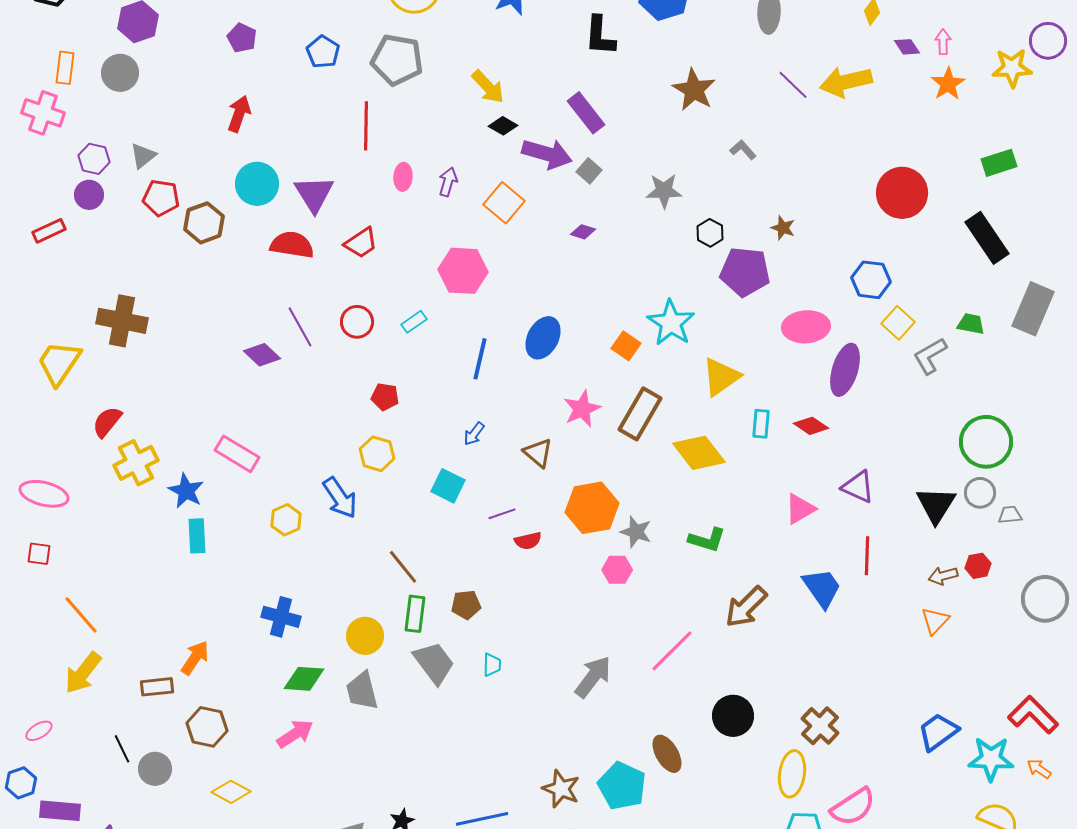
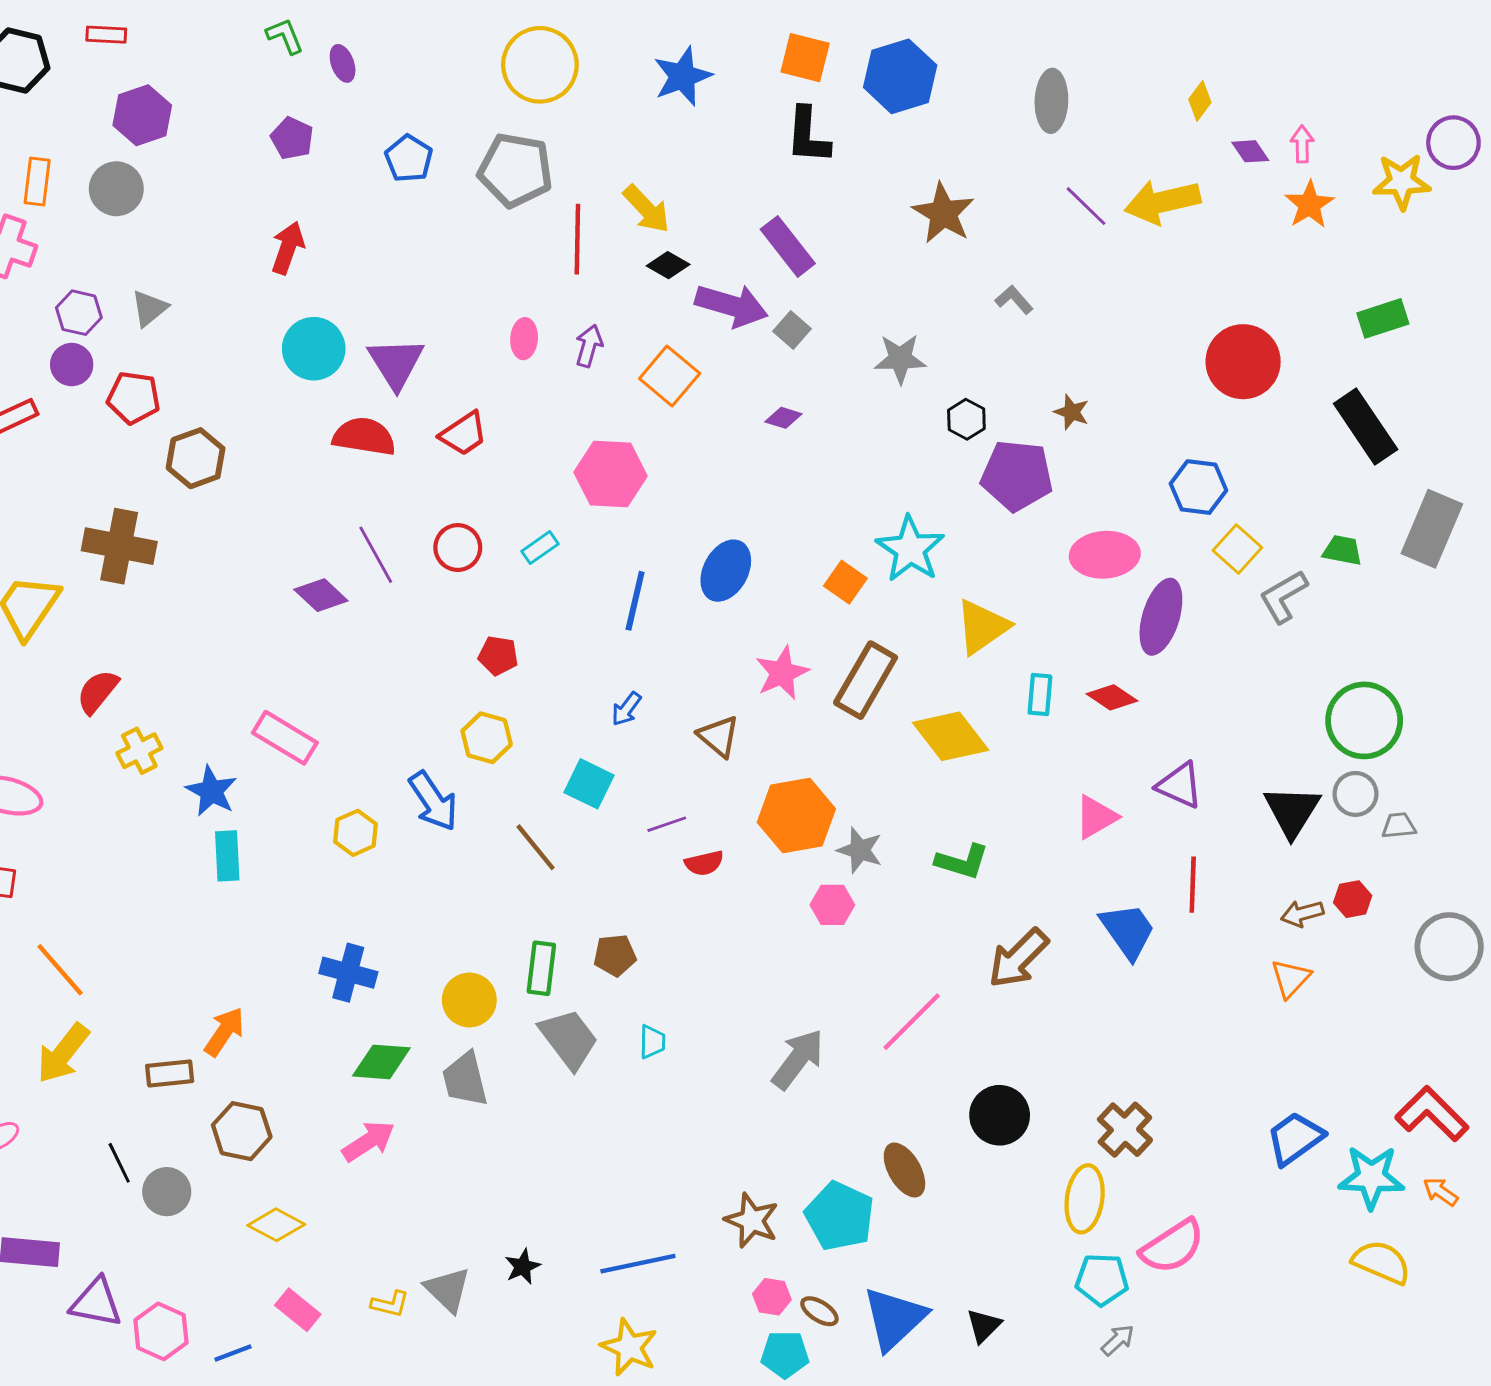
red line: (366, 126) -> (577, 239), moved
red pentagon: (161, 198) -> (134, 398), moved
brown hexagon: (204, 223) -> (196, 458), moved
yellow cross: (136, 463) -> (139, 751), size x0.7
brown line: (403, 567) -> (536, 847), moved

